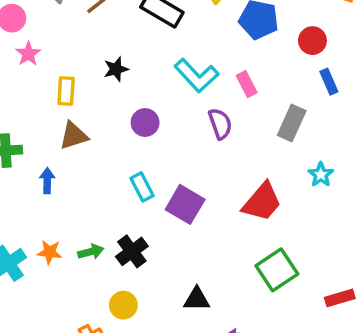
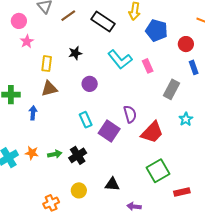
purple semicircle: (220, 124) -> (130, 114), moved
red rectangle: (340, 298) -> (182, 192), moved
yellow circle: (123, 305) -> (79, 190), moved

